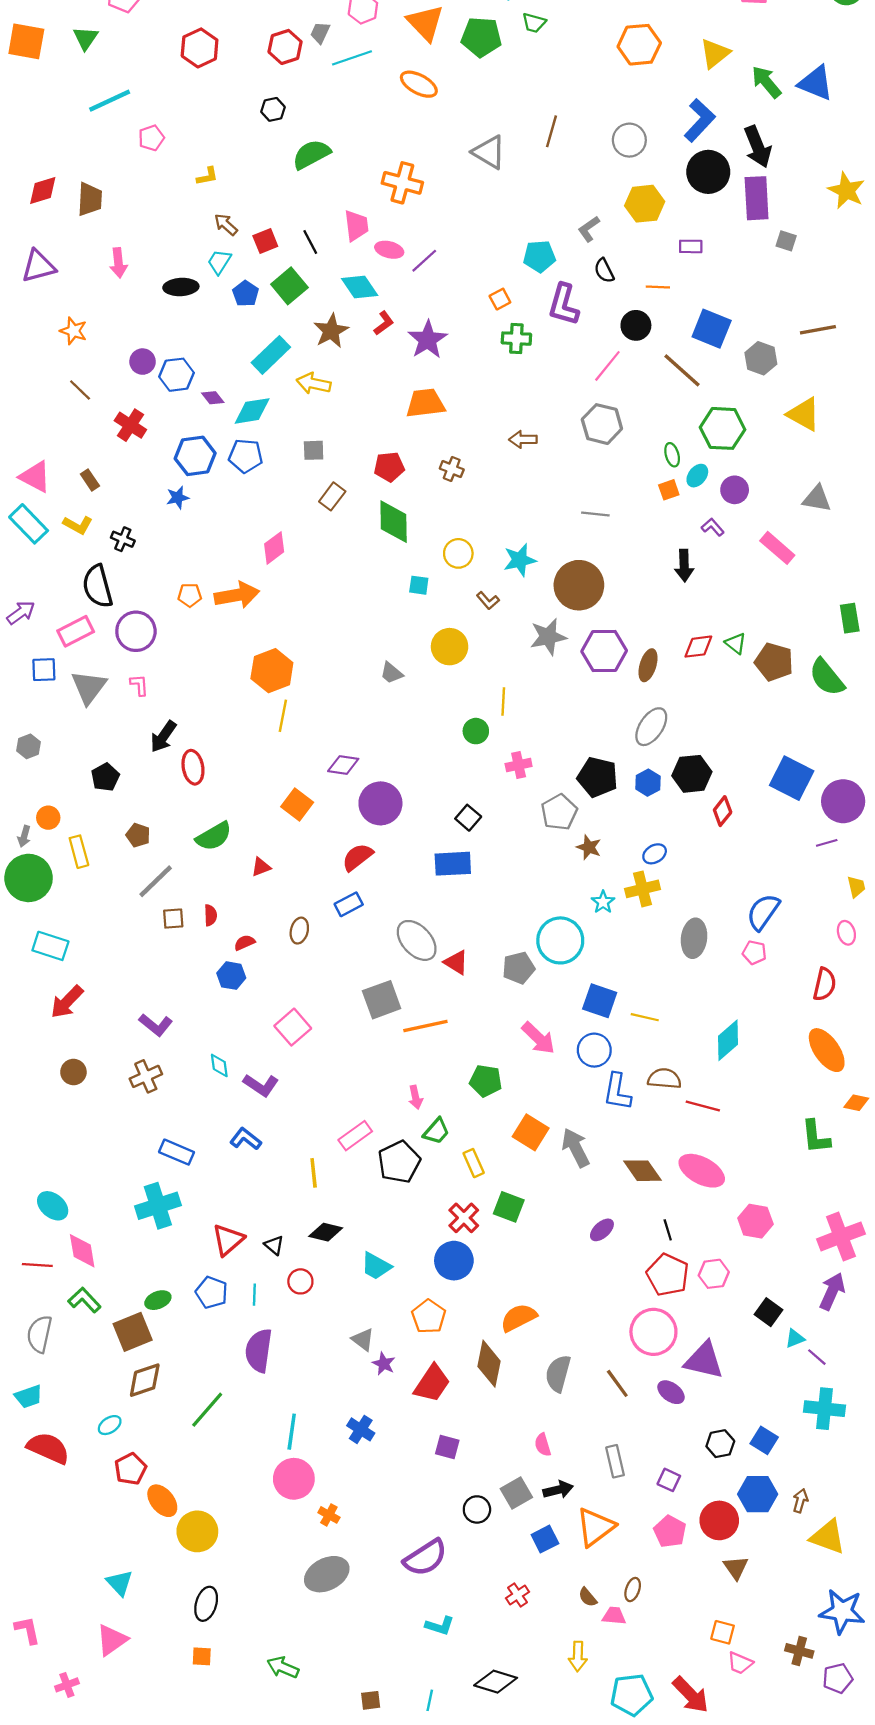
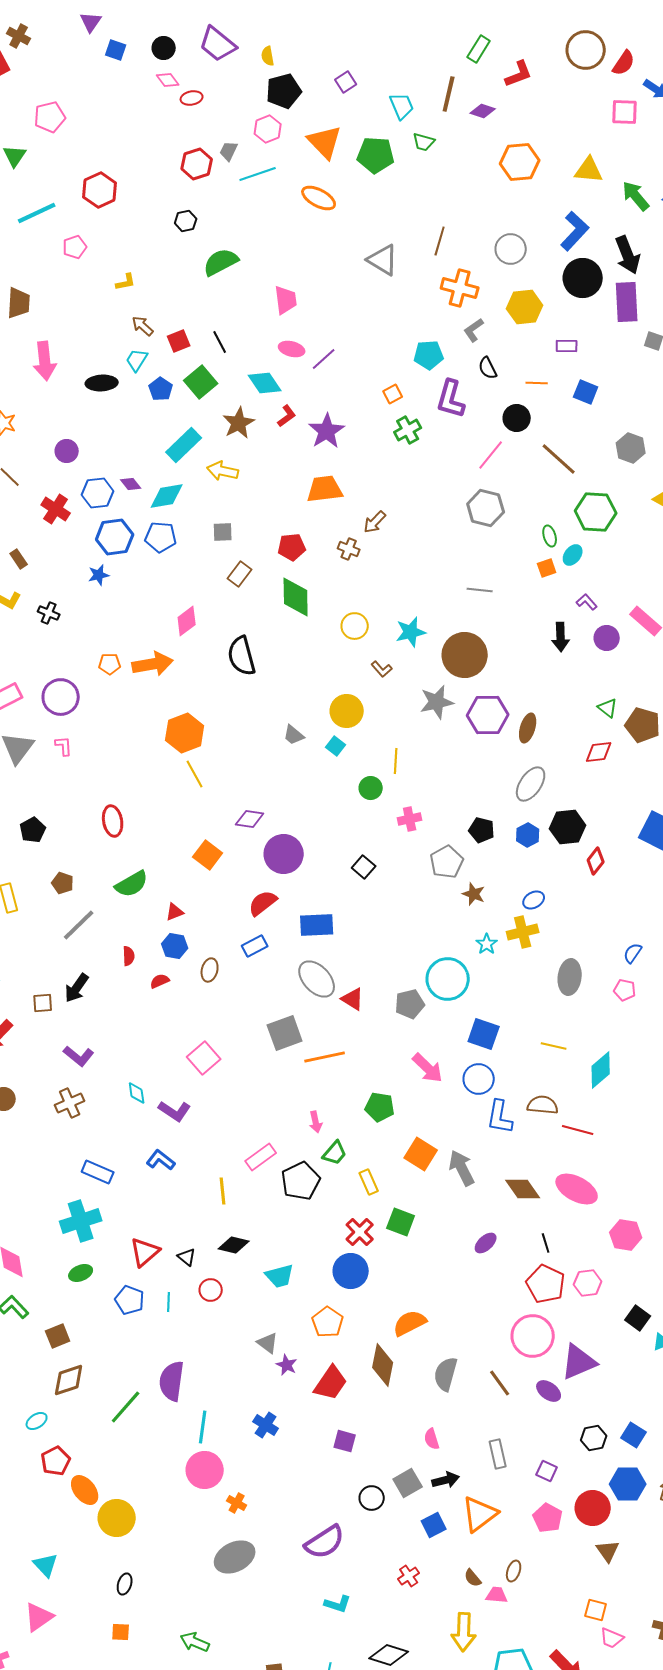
red hexagon: (200, 48) -> (100, 190), moved
yellow triangle: (715, 53) -> (589, 170), turned 44
orange cross: (402, 183) -> (460, 288), moved
pink trapezoid: (356, 226) -> (286, 300), moved
pink arrow: (118, 263) -> (45, 361), size x1.4
blue square: (712, 329) -> (586, 392), moved, size x0.7
green cross: (516, 339) -> (408, 430), turned -32
blue hexagon: (177, 375) -> (98, 493), moved
brown arrow: (523, 439) -> (375, 522), moved, turned -45
purple circle: (735, 490) -> (607, 638), moved
cyan square: (419, 585) -> (336, 746), moved, turned 30
black semicircle: (98, 586) -> (242, 656), moved
red diamond: (698, 647) -> (599, 752), moved
yellow line: (283, 716) -> (195, 774), turned -40
black arrow: (163, 737) -> (77, 988), moved
black pentagon: (598, 777) -> (482, 830), size x0.7
blue rectangle: (453, 864) -> (317, 925), moved
blue semicircle: (763, 912) -> (633, 953), size x0.6
brown square: (173, 919) -> (43, 1003), moved
blue hexagon: (231, 976) -> (175, 946), moved
yellow line: (645, 1017) -> (554, 1046), moved
cyan trapezoid: (376, 1266) -> (280, 1276), turned -44
green ellipse: (158, 1300) -> (81, 1273), moved
brown square: (133, 1332) -> (58, 1336), size x0.7
purple semicircle: (259, 1351) -> (172, 1381), moved
purple triangle: (704, 1360) -> (579, 1362), turned -36
black ellipse: (206, 1604) -> (125, 1584), size x0.7
yellow arrow: (578, 1656) -> (464, 1632), size x1.4

